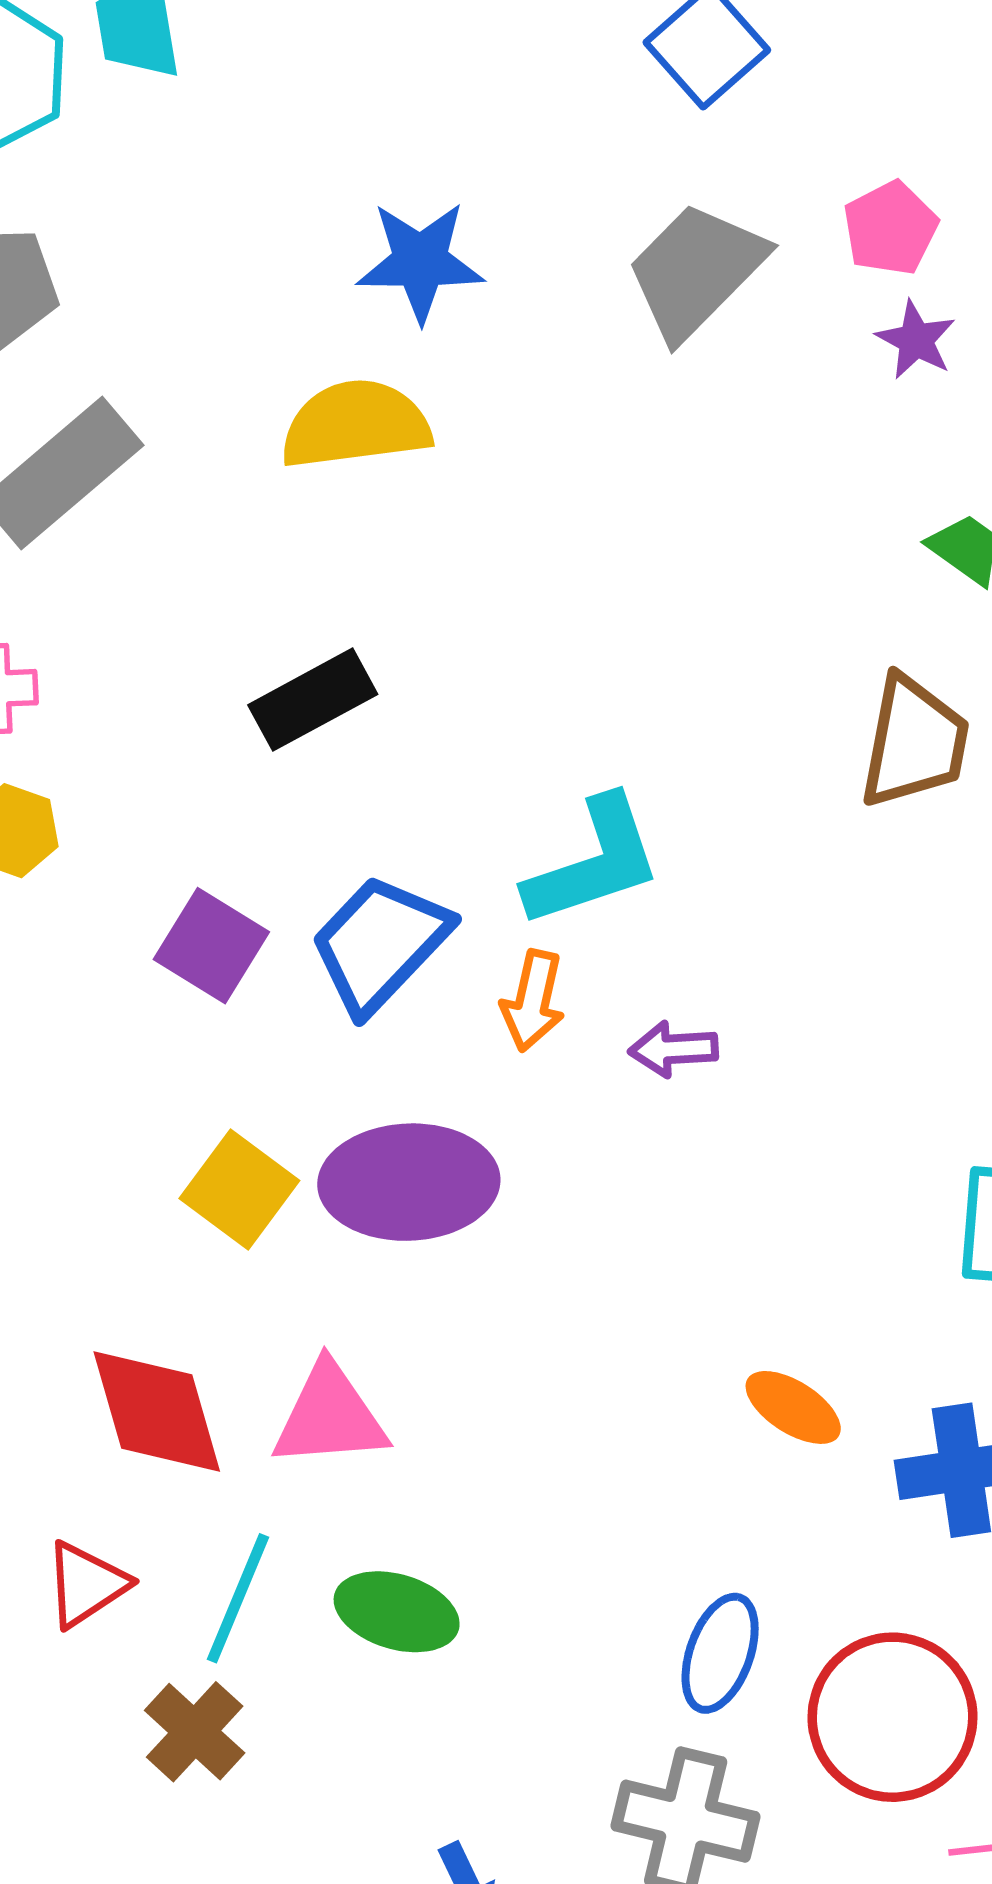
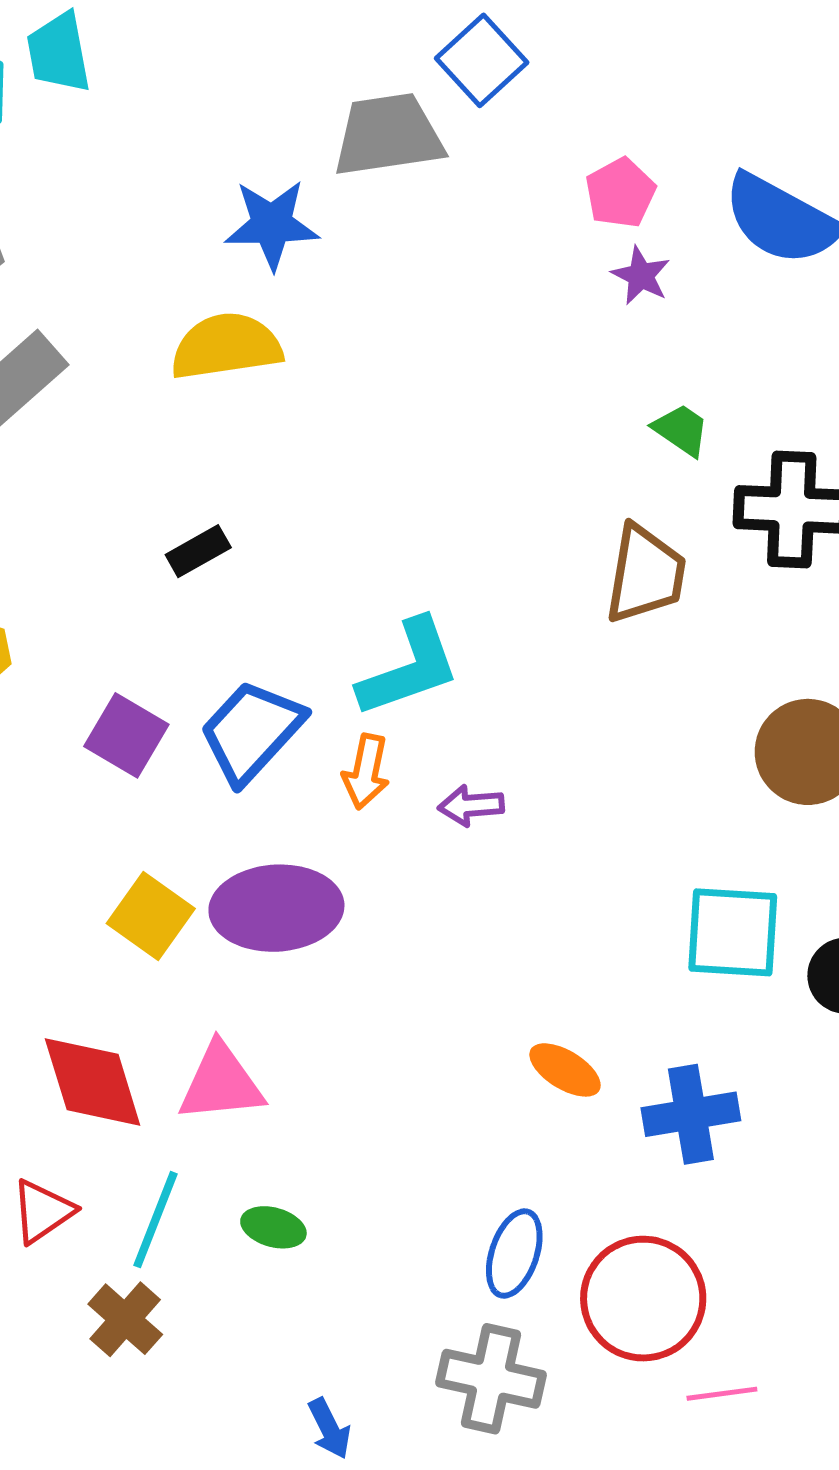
gray trapezoid: (696, 271) -> (388, 135), moved, turned 38
black rectangle: (313, 700) -> (198, 551), size x0.7
green ellipse: (397, 1612) -> (273, 1227), size x0.7

